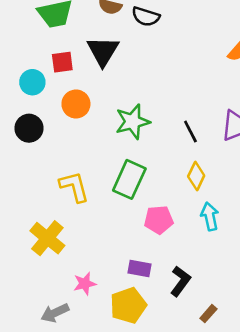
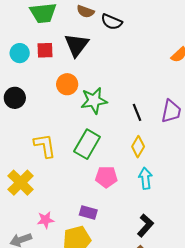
cyan circle: (32, 82) -> (20, 53), moved
orange circle: (76, 104) -> (67, 84), moved
black L-shape: (180, 281) -> (145, 225), moved

